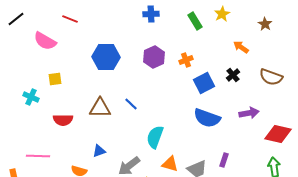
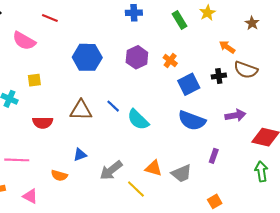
orange cross: (186, 60) -> (170, 60), turned -32
black cross: (233, 75) -> (219, 76), turned 32
brown semicircle: (271, 77) -> (246, 70), moved
cyan semicircle: (155, 137) -> (138, 120), moved, turned -65
purple rectangle: (224, 160) -> (214, 156), moved

